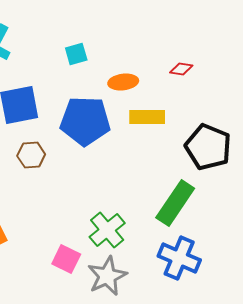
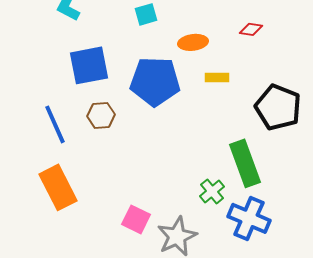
yellow rectangle: (147, 117) -> (217, 77), size x0.7
green rectangle: (175, 203) -> (245, 163), turned -54
green cross: (107, 230) -> (212, 191), moved, size x0.7

